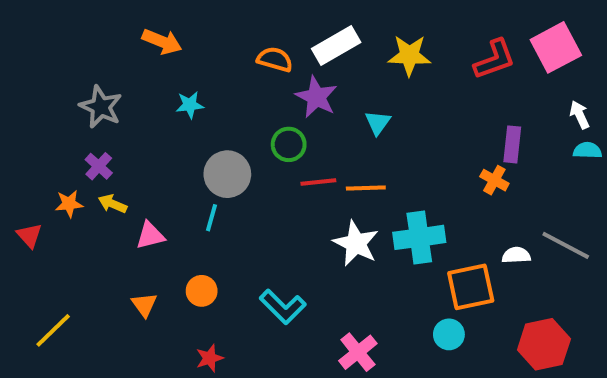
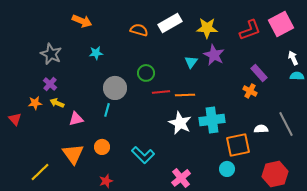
purple star: (316, 97) -> (214, 55), moved
purple rectangle: (512, 144) -> (259, 73), turned -48
gray line: (566, 245) -> (286, 124), turned 35
orange triangle: (144, 305) -> (73, 154), size x1.6
yellow line: (53, 330) -> (40, 172), moved

